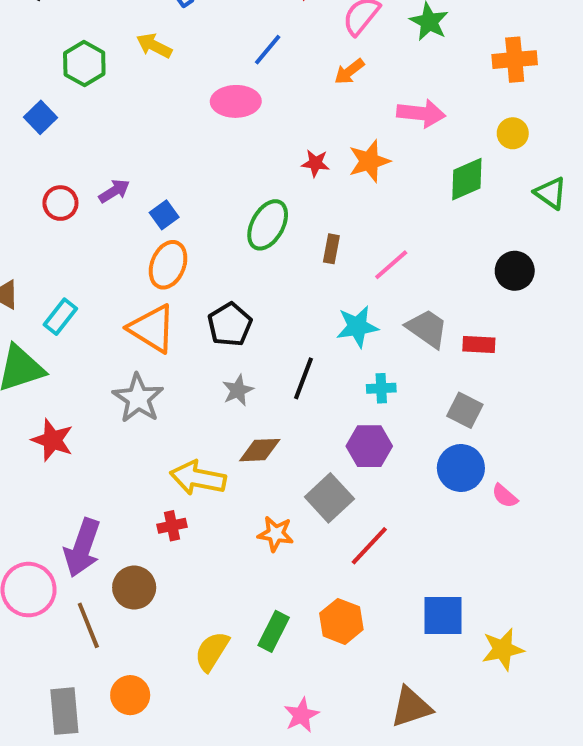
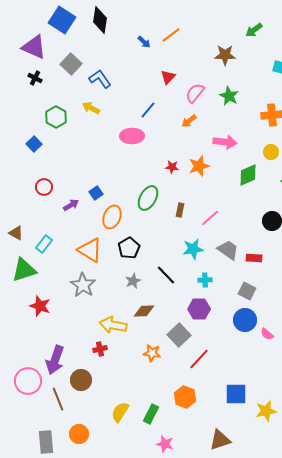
purple arrow: (114, 191) -> (71, 205), moved
orange ellipse: (168, 265) -> (112, 217), moved
black line: (303, 378) -> (166, 275), turned -65
green rectangle: (274, 631) -> (151, 414), moved
pink star: (302, 715) -> (165, 444), turned -30

